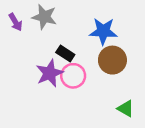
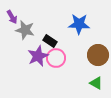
gray star: (44, 17) -> (25, 30), moved
brown circle: (112, 60) -> (98, 55), moved

